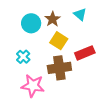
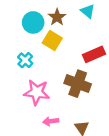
yellow square: (59, 41) -> (52, 40), moved
brown cross: (59, 68) -> (78, 84), moved, turned 30

